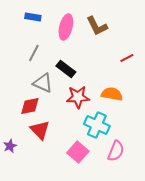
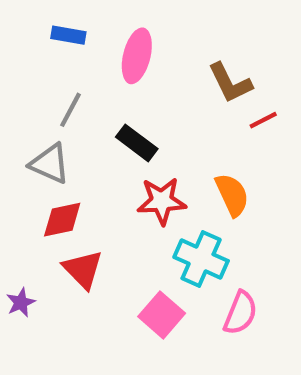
brown L-shape: (97, 26) -> (230, 83), moved
gray triangle: (43, 83) -> (50, 164), moved
orange semicircle: (112, 94) -> (232, 195), turned 55

